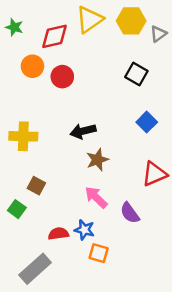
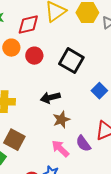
black square: (136, 74) -> (71, 61), moved, size x1.4
brown square: (36, 186) -> (14, 140), size x1.5
purple semicircle: (130, 213) -> (83, 144), moved

